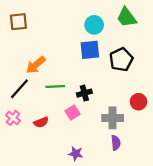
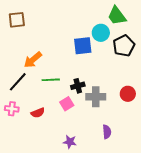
cyan circle: (94, 25) -> (101, 33), moved
black pentagon: (121, 60) -> (124, 46), moved
pink cross: (13, 118) -> (12, 109), turned -32
gray cross: (113, 118) -> (96, 97), moved

